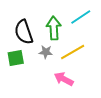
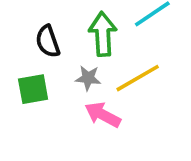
black semicircle: (24, 32) -> (48, 41), size x0.7
pink arrow: (64, 79) -> (103, 115), moved

